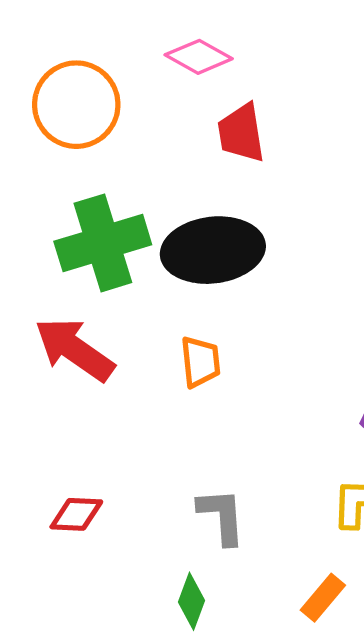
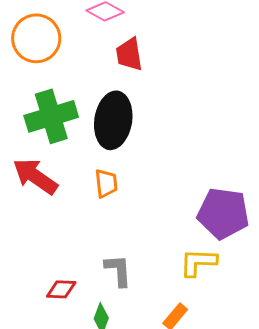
black ellipse: (213, 250) -> (113, 120), turned -74
red diamond: (76, 514) -> (61, 289), moved

